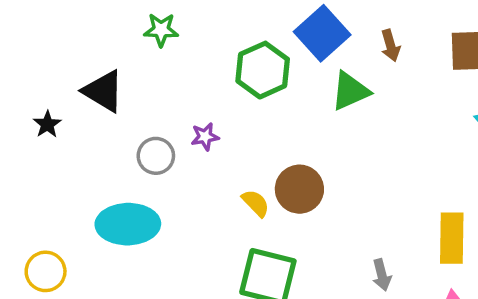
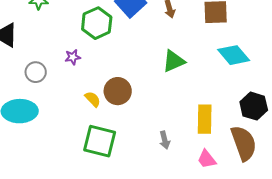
green triangle: (350, 91) -> (174, 61), moved
purple star: (205, 137) -> (73, 57), moved

